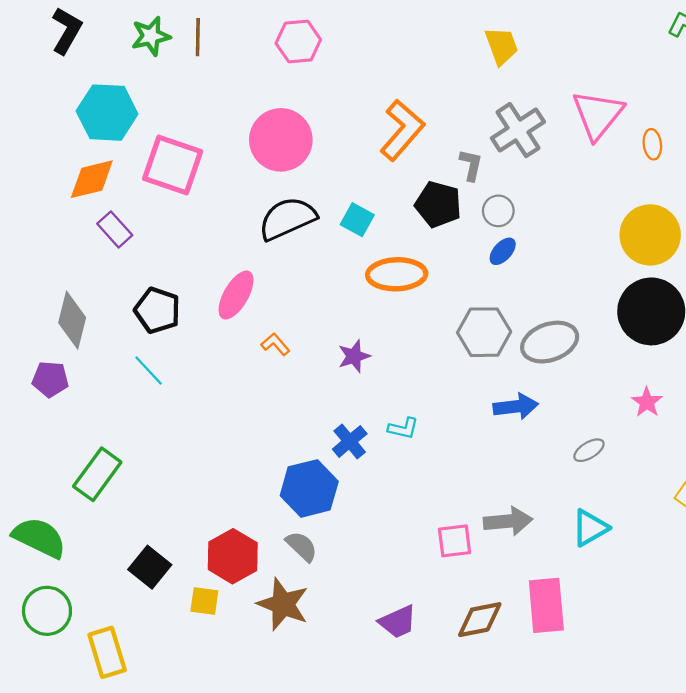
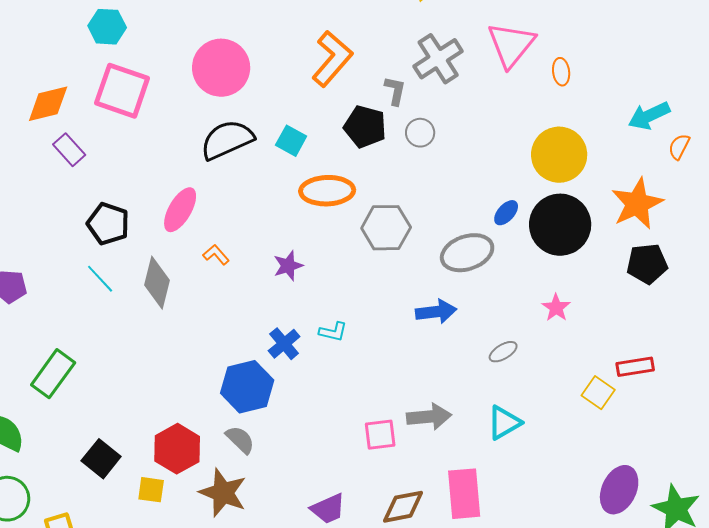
cyan hexagon: (107, 113) -> (107, 27), moved, size x0.7
blue ellipse: (503, 251) -> (506, 213), moved
gray diamond: (72, 320) -> (157, 283), moved
gray hexagon: (484, 332) -> (386, 228), moved

